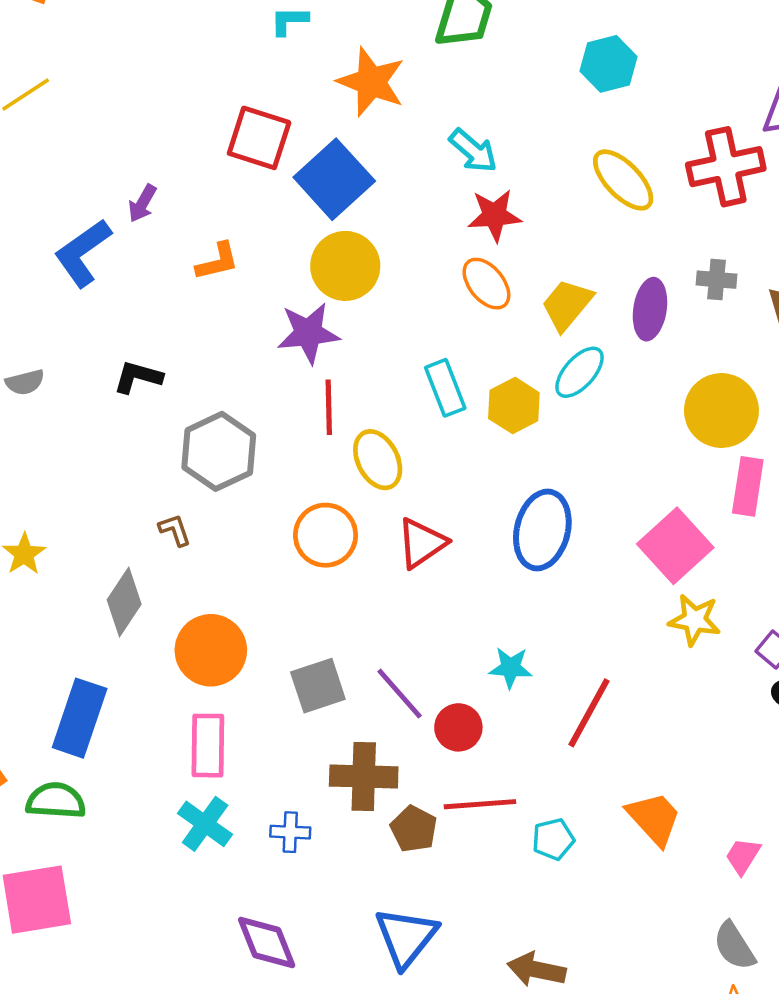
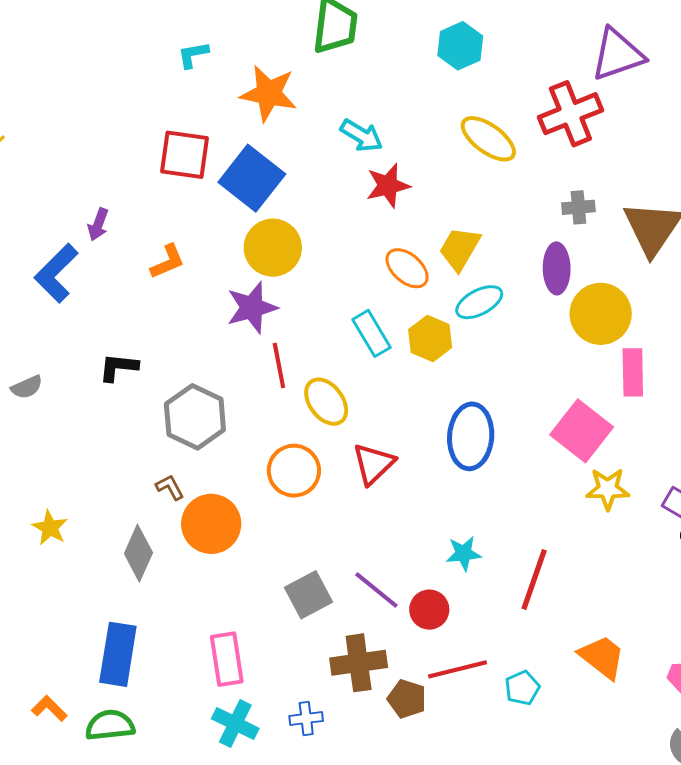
orange ellipse: (486, 284) -> (407, 268), moved
purple ellipse: (650, 309) -> (557, 268), moved
cyan ellipse: (580, 372) -> (479, 302), turned 30
orange circle: (211, 650) -> (211, 524), moved

